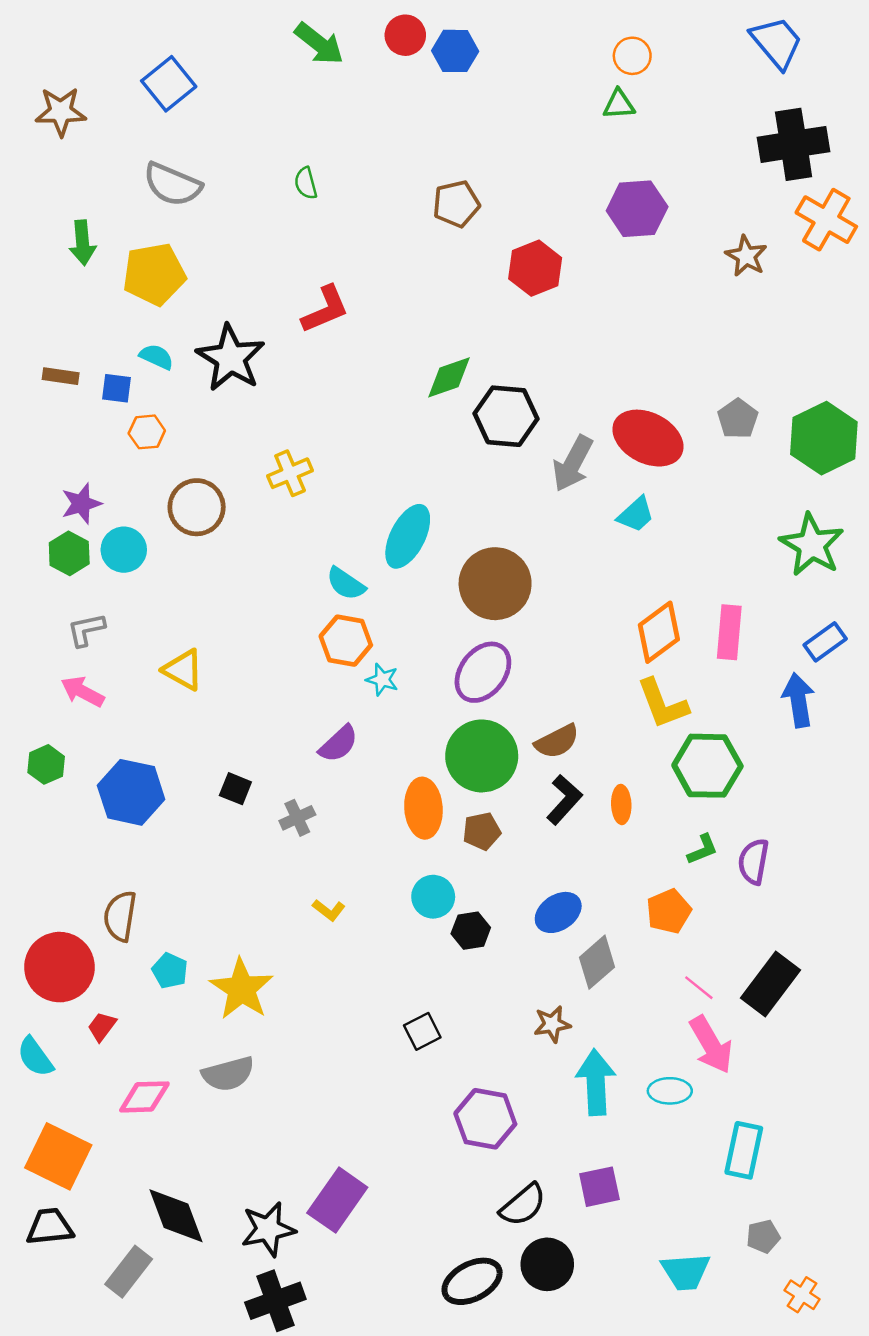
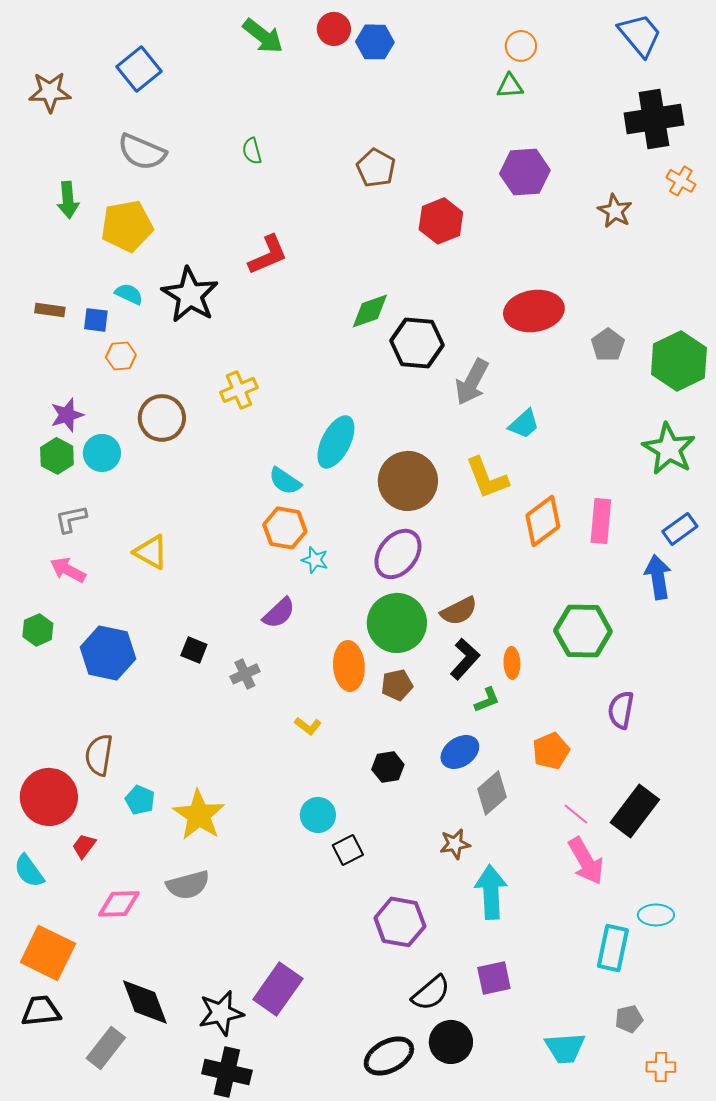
brown pentagon: (456, 204) -> (376, 168), turned -30
orange cross: (826, 220) -> (681, 181), size x0.6
red ellipse: (648, 438) -> (534, 311), moved, turned -36
yellow L-shape: (663, 704) -> (487, 478), moved
green L-shape: (703, 849) -> (487, 700), moved
cyan circle: (433, 897) -> (318, 815), moved
yellow L-shape: (329, 910) -> (308, 726), moved
cyan ellipse: (670, 1091) -> (656, 915), moved
orange cross: (802, 1295) -> (661, 1067), turned -32
black cross: (275, 1301) -> (227, 1072), turned 33

